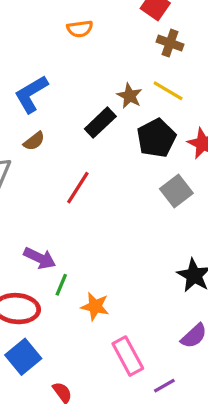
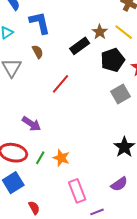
blue L-shape: (31, 94) -> (40, 23), turned 100
brown semicircle: (34, 141) -> (38, 52), turned -88
green line: (61, 285) -> (40, 158), moved

